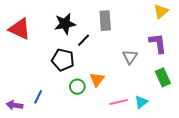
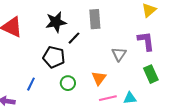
orange triangle: (97, 79) -> (99, 78), moved
blue line: (38, 97) -> (31, 84), moved
cyan triangle: (141, 102) -> (130, 98), turned 32

